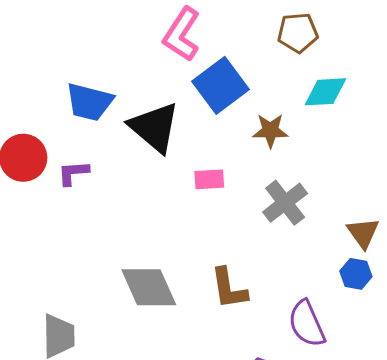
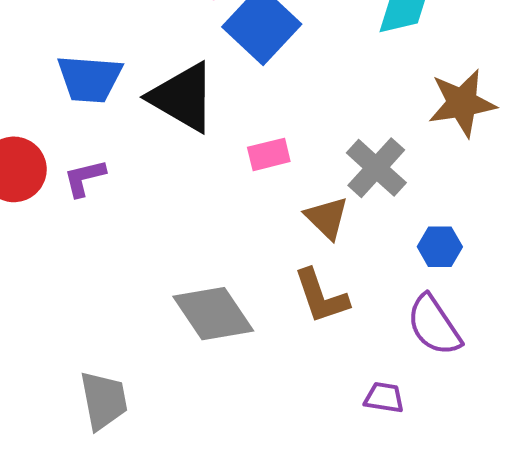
brown star: (270, 131) -> (462, 103), moved, size x1.4
brown triangle: (363, 233) -> (327, 218), moved
blue hexagon: (356, 274) -> (440, 247), moved

